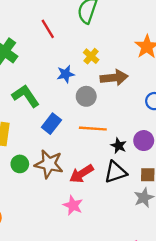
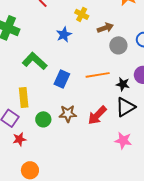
brown arrow: (114, 78) -> (105, 28), size x0.7
gray circle: (86, 96) -> (118, 45), moved
brown star: (49, 164) -> (68, 114), size x0.7
pink star: (73, 205) -> (123, 141), moved

